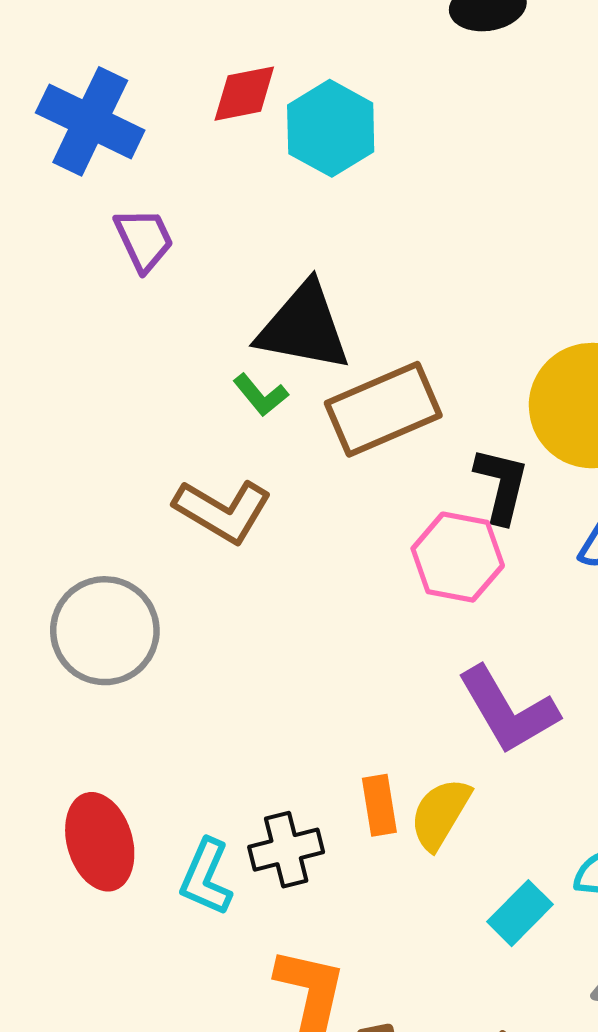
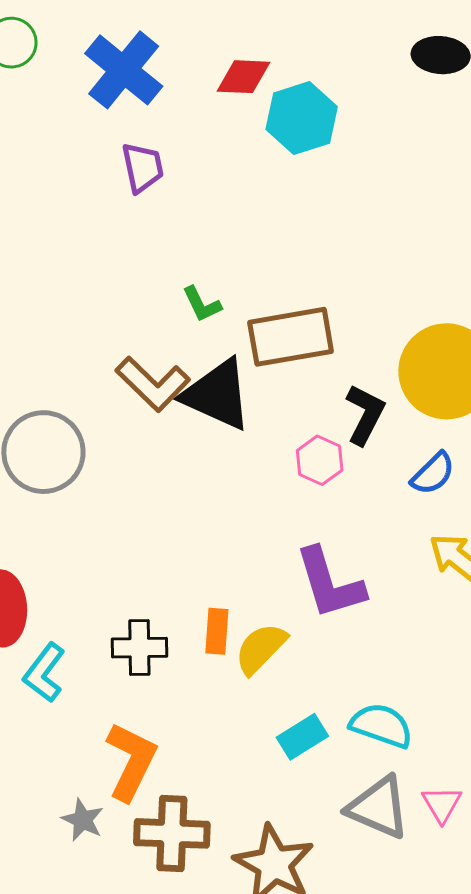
black triangle: (304, 327) -> (217, 395), moved
pink hexagon: (458, 557) -> (320, 460), size x0.7
cyan L-shape: (206, 877) -> (44, 673), moved

